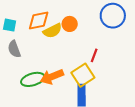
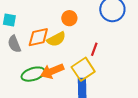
orange diamond: (39, 20) -> (38, 37), moved
yellow semicircle: (53, 31) -> (56, 39), moved

